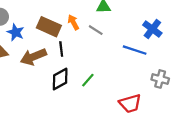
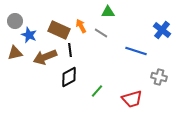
blue cross: (152, 29) -> (162, 30), moved
green line: (88, 80) -> (97, 91), moved

